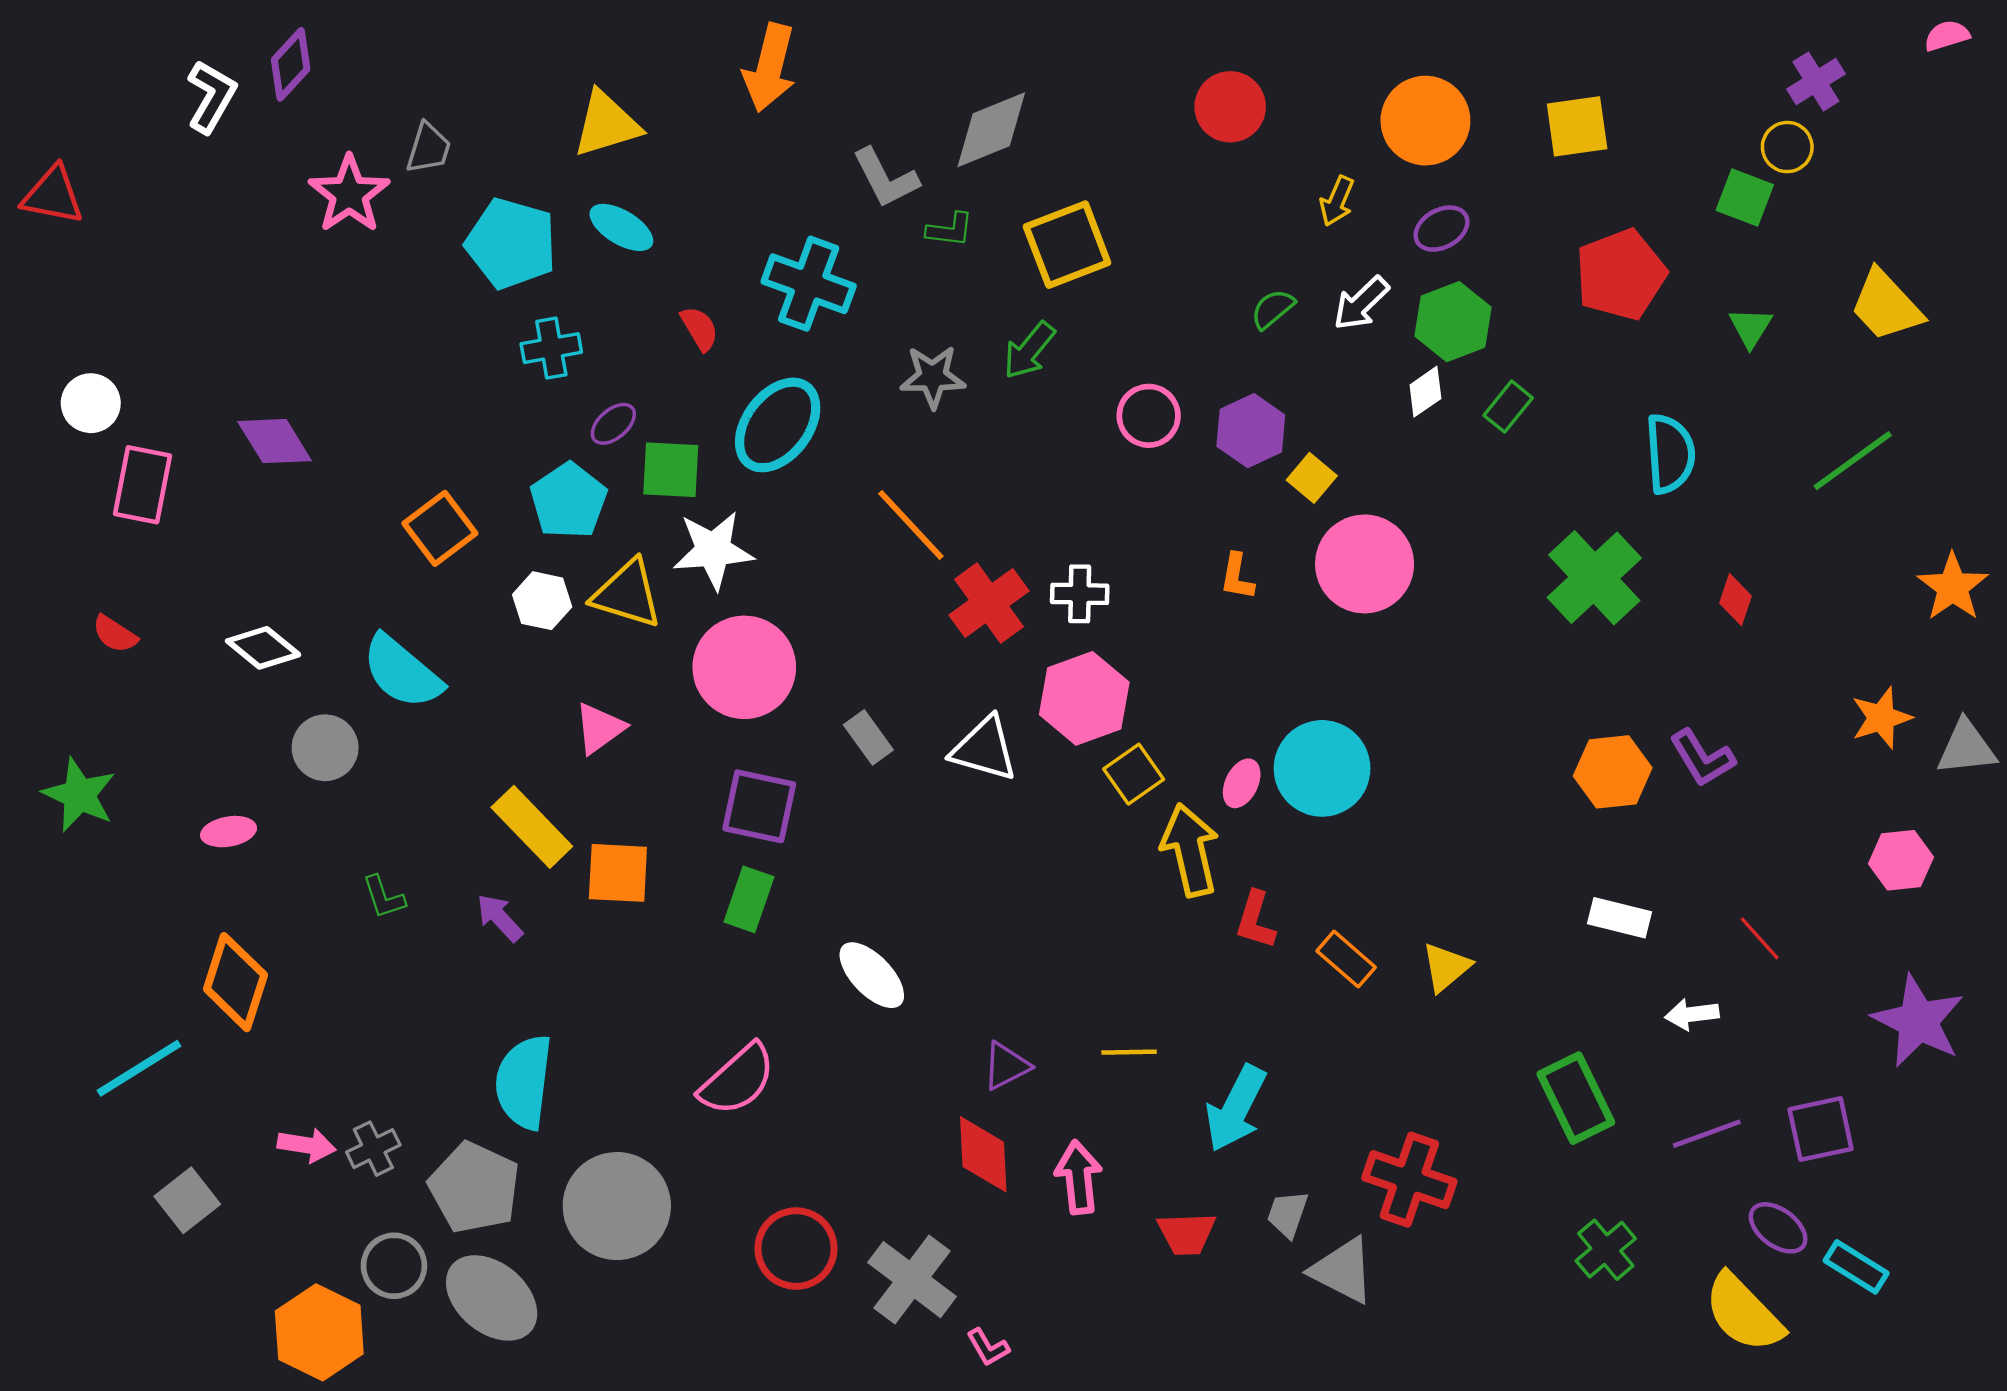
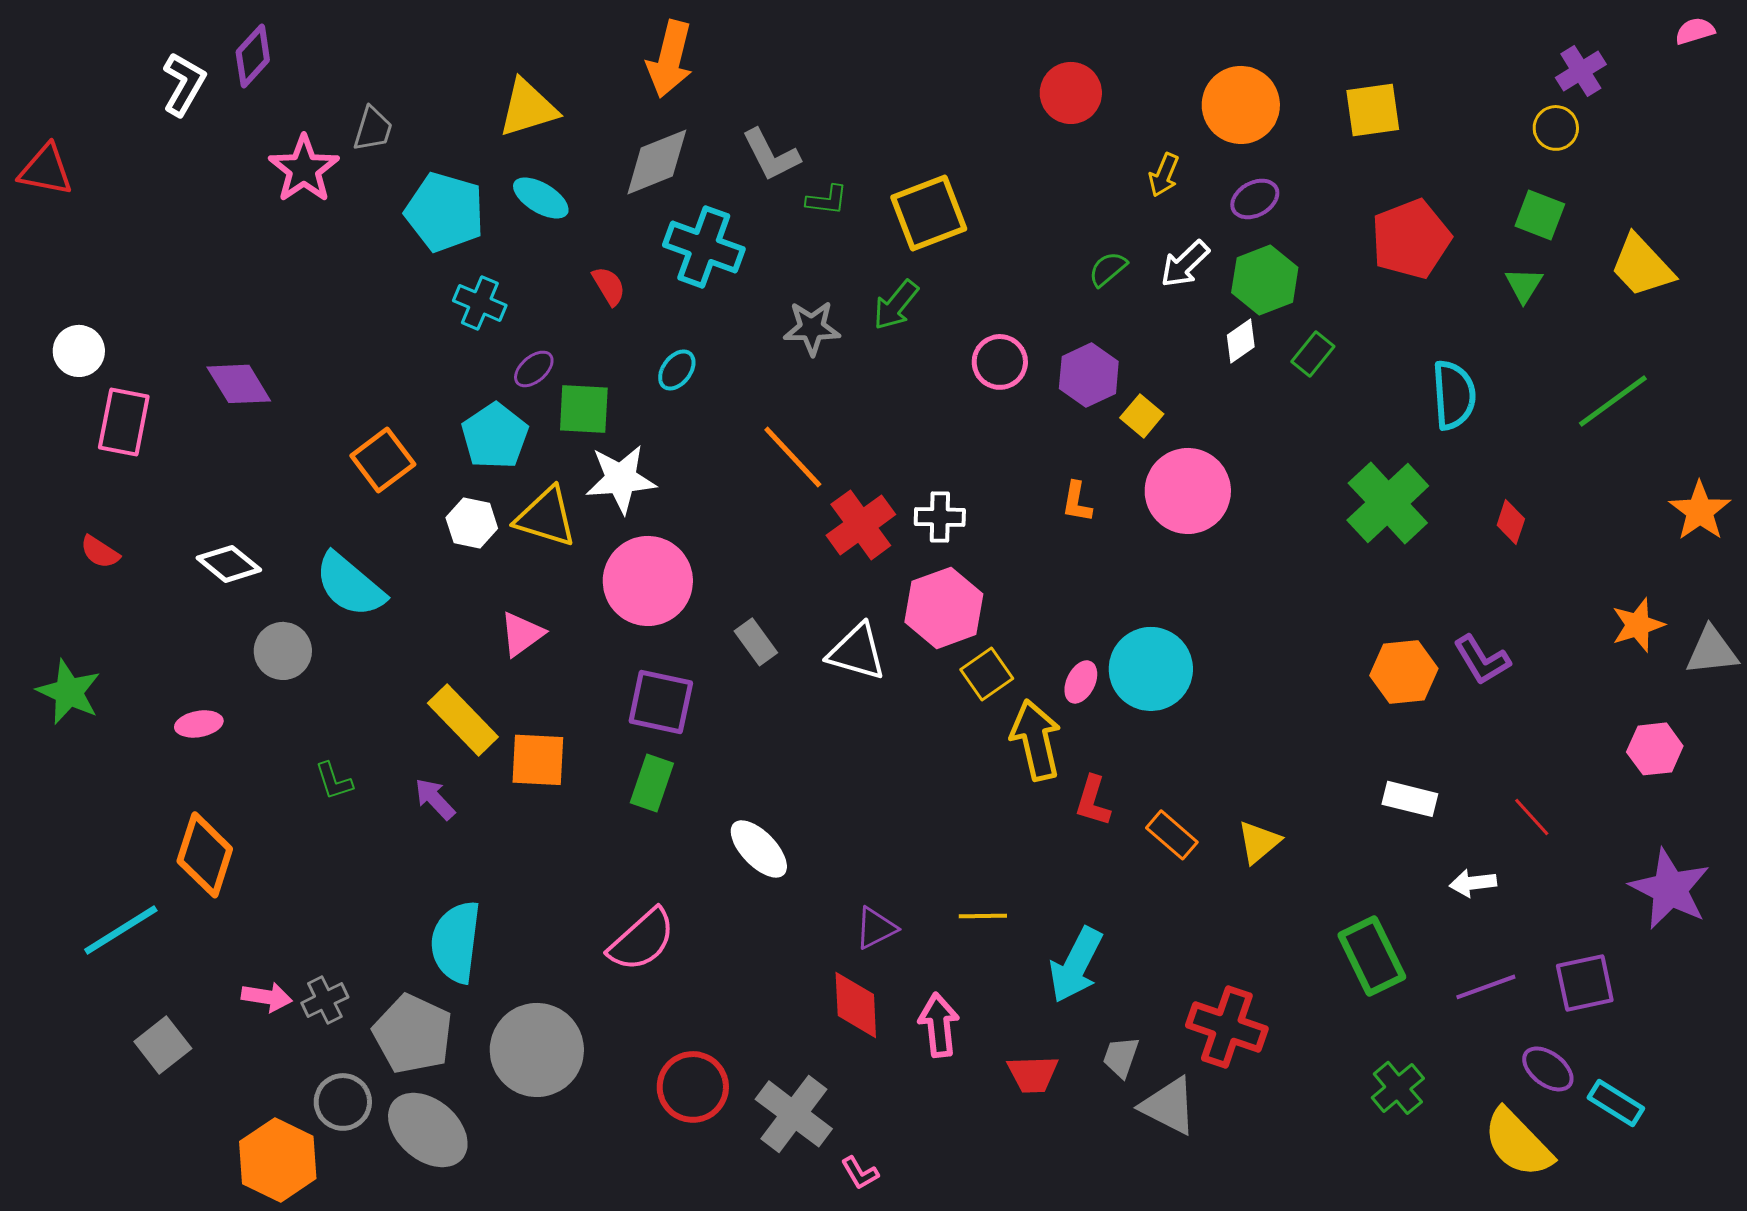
gray diamond: (991, 130) -> (657, 162), moved
green square: (1745, 198) -> (1540, 215), moved
cyan cross: (551, 348) -> (480, 303), turned 33
cyan ellipse: (778, 425) -> (677, 370), size x0.5

